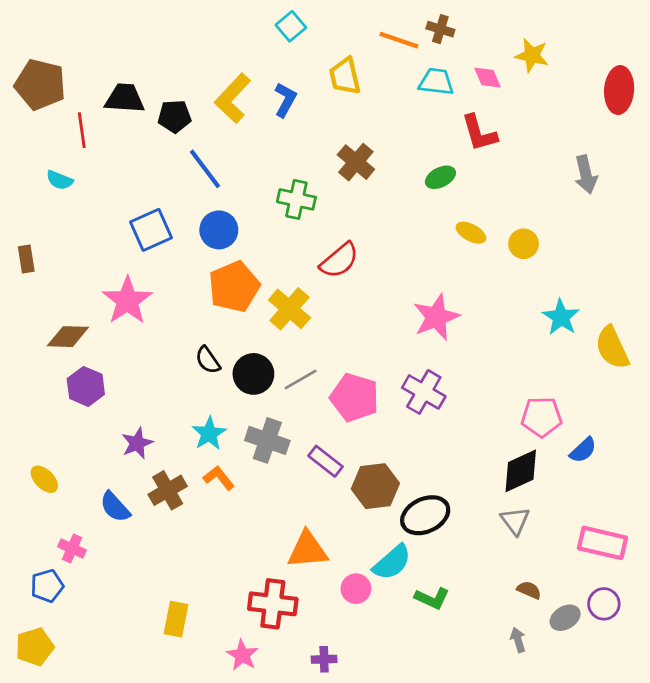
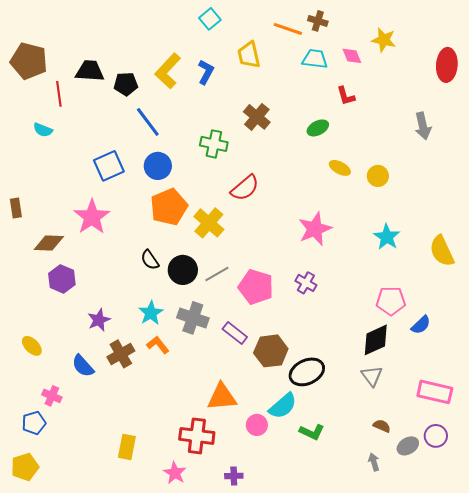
red L-shape: (479, 133) -> (346, 96), size x0.7
brown rectangle: (26, 259) -> (16, 208), moved
cyan star: (561, 317) -> (387, 237), moved
purple cross: (424, 392) -> (306, 283), size x0.7

